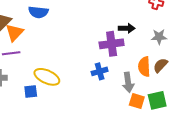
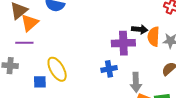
orange semicircle: (144, 67) -> (154, 37), moved
yellow ellipse: (47, 77) -> (57, 69), turned 30

